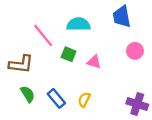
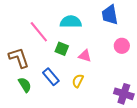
brown L-shape: (21, 64) -> (19, 58), turned -115
blue rectangle: (56, 98) -> (51, 77), moved
yellow semicircle: (84, 100) -> (78, 81), moved

